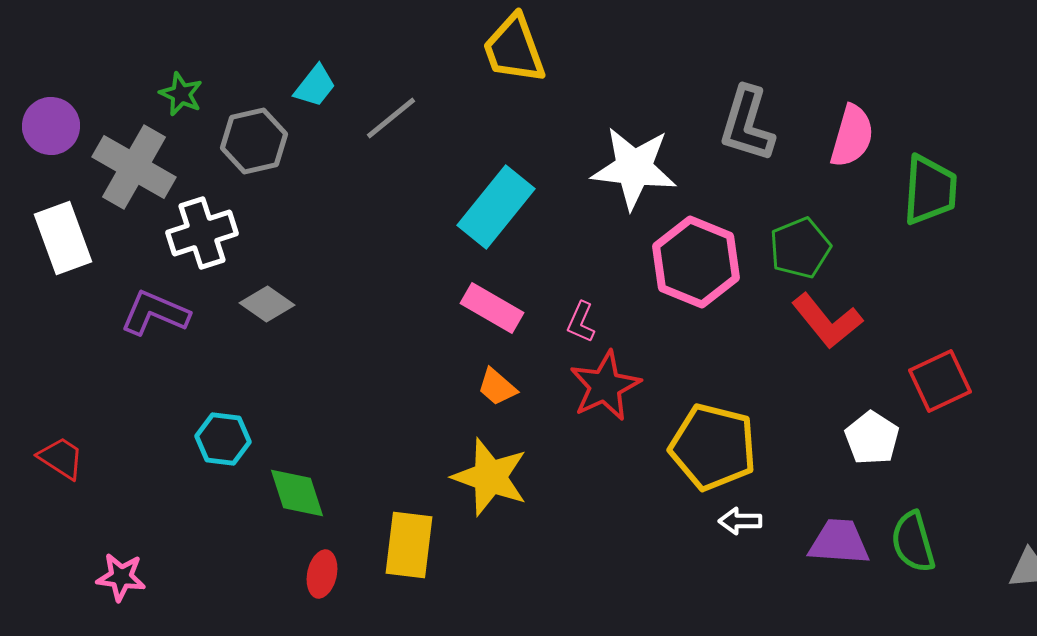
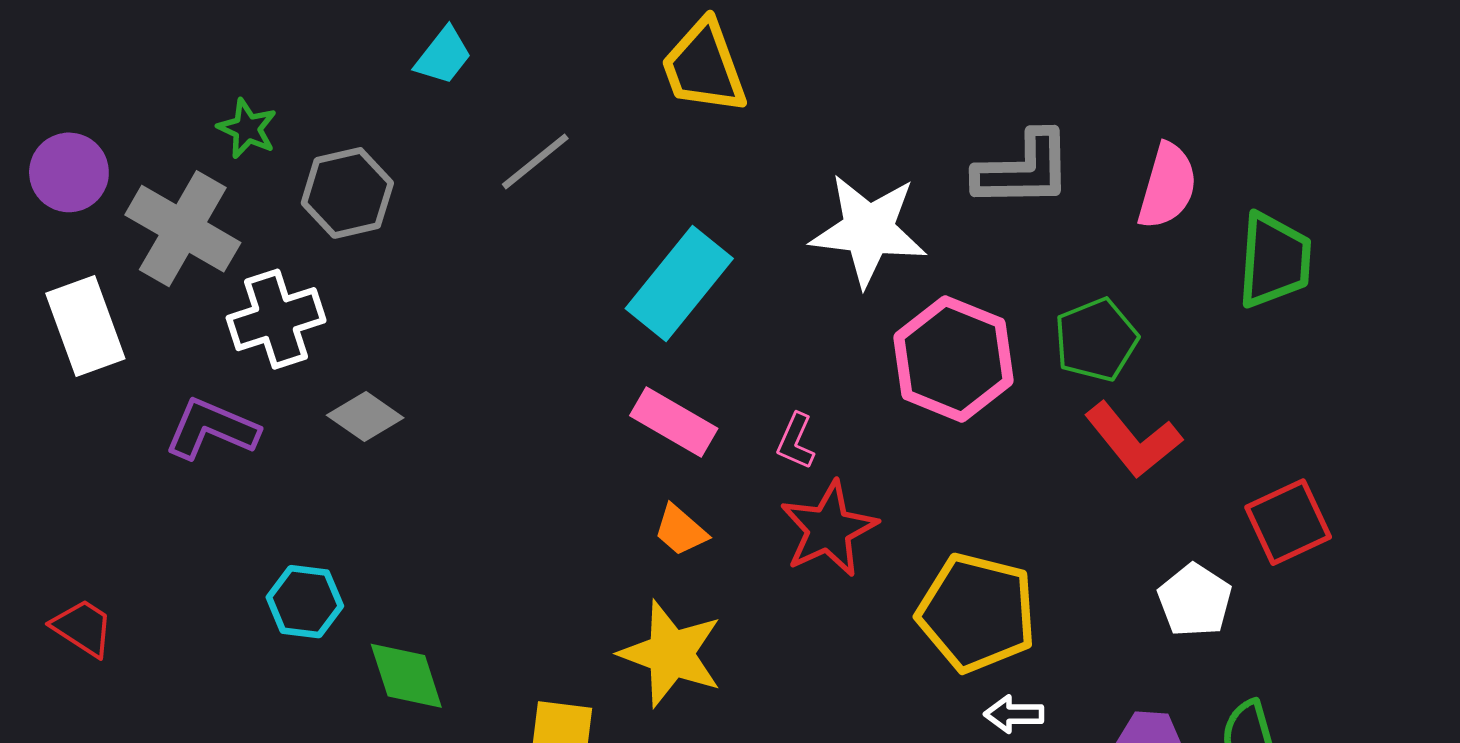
cyan trapezoid: (315, 86) -> (443, 56), moved
gray L-shape: (747, 124) -> (1023, 170), turned -108

